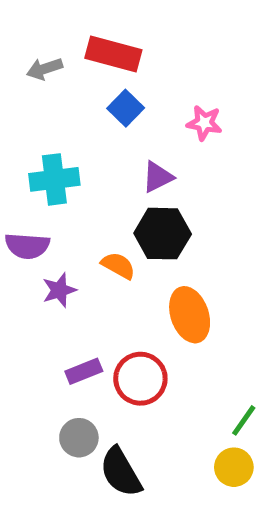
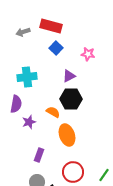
purple semicircle: (27, 246) -> (16, 104), turned -84
orange ellipse: (190, 315) -> (67, 135), moved
purple rectangle: (84, 371) -> (39, 155), turned -48
red circle: (140, 379) -> (73, 172), moved

